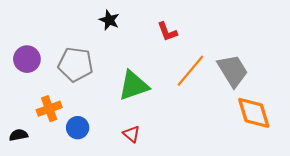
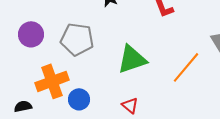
orange line: (190, 71) -> (186, 67), moved
orange cross: (49, 109) -> (52, 81), size x1.4

